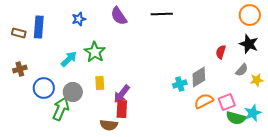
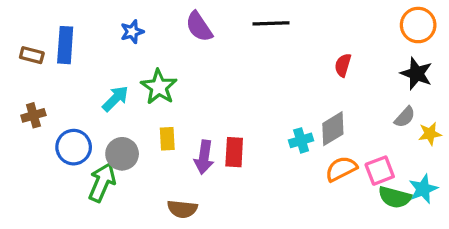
red semicircle: (221, 52) -> (343, 65), moved
purple arrow: (122, 94) -> (204, 157), turned -30
red rectangle: (122, 109) -> (234, 152), moved

